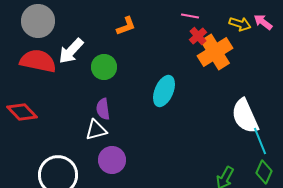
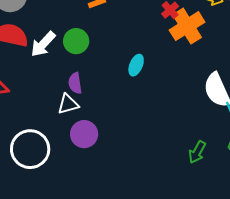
white arrow: (71, 51) -> (43, 44), moved
cyan ellipse: (164, 91) -> (136, 65), size x0.7

